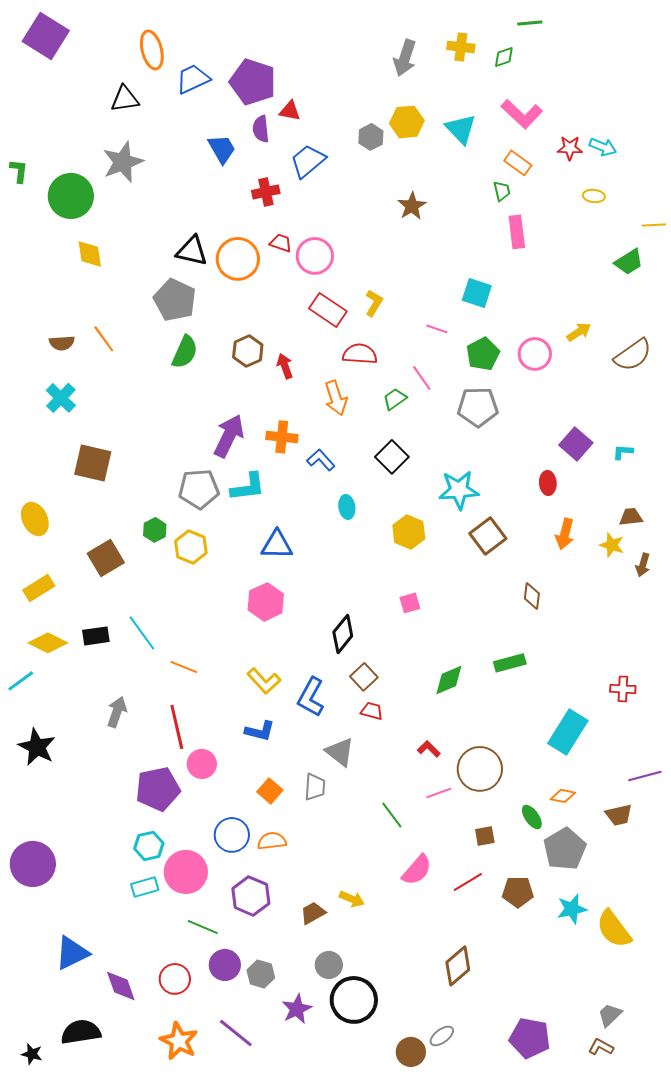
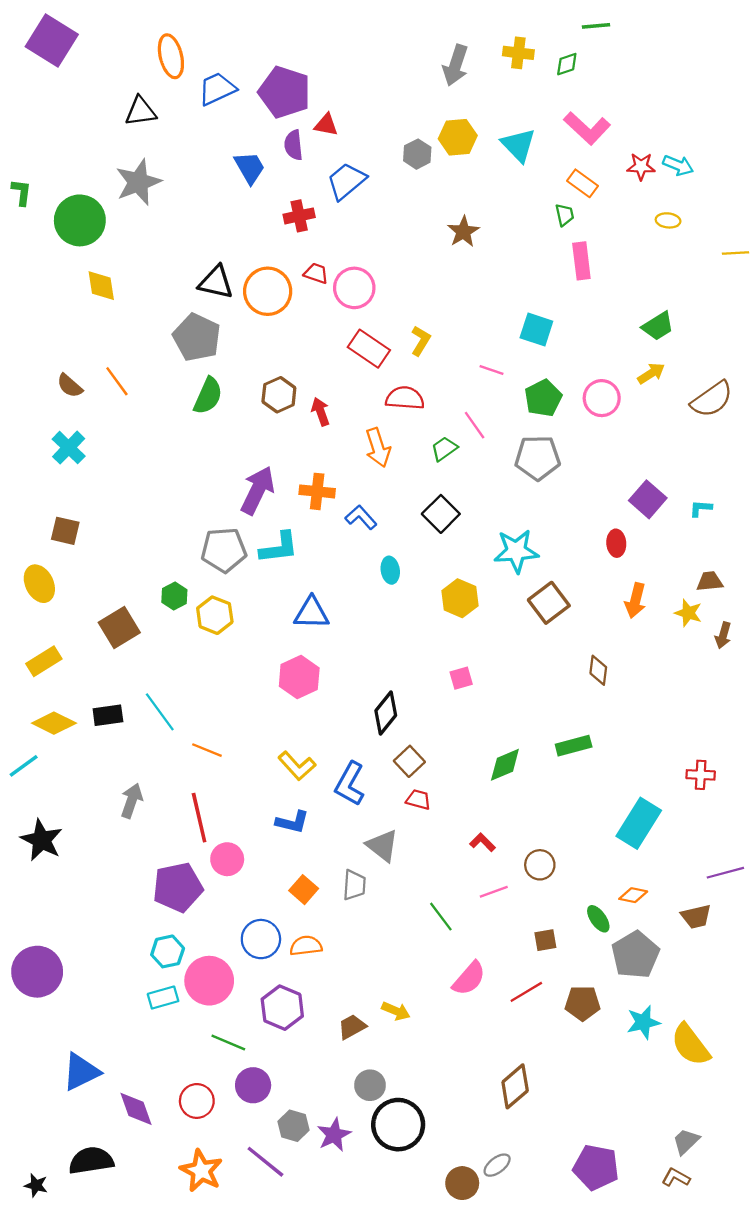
green trapezoid: (629, 262) -> (658, 326), moved
brown semicircle: (62, 343) -> (70, 386), turned 45
brown square: (93, 463) -> (65, 531), moved, size x0.7
brown circle: (480, 769) -> (540, 865), size x0.6
gray hexagon: (261, 974) -> (294, 1126), moved

